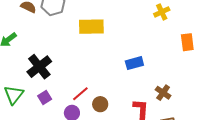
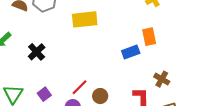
orange rectangle: (187, 42) -> (149, 37), moved
black cross: (39, 67) -> (37, 52), moved, size x0.7

